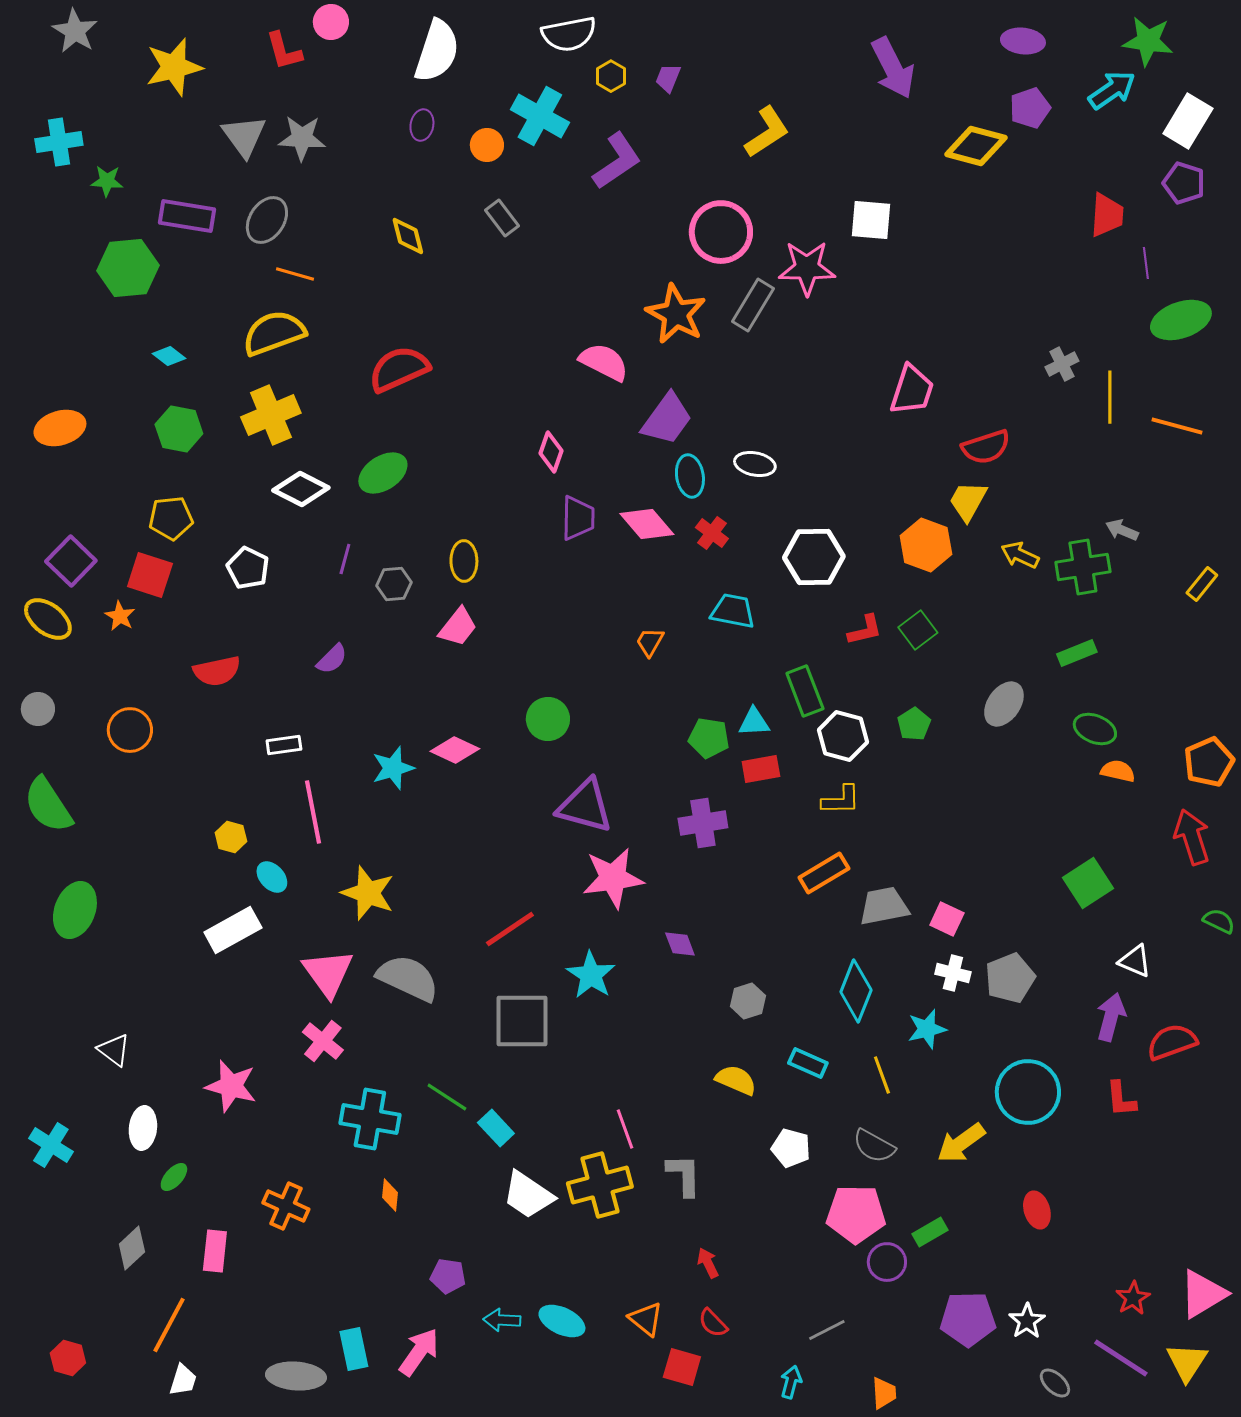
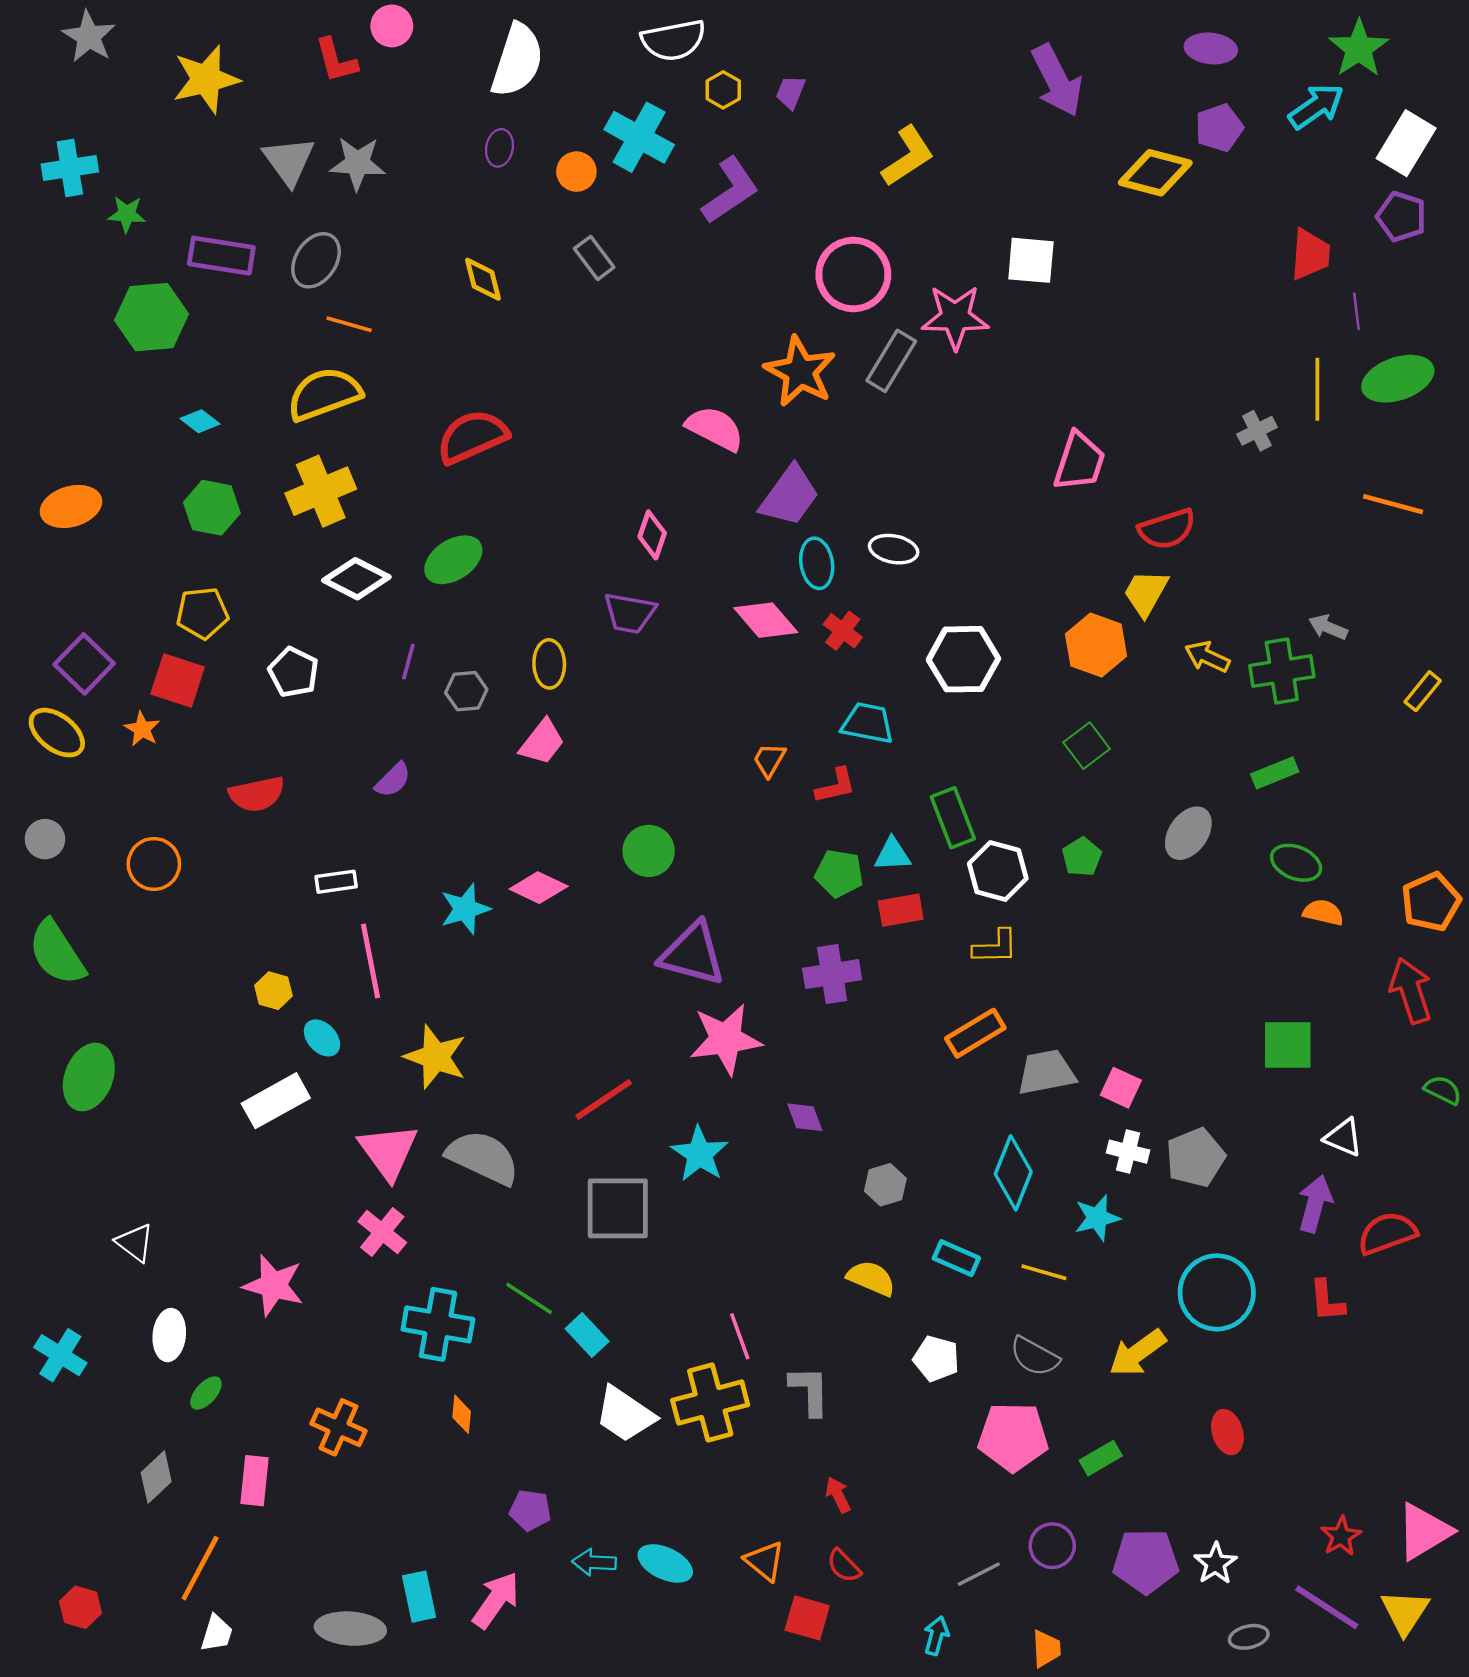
green star: (1148, 41) -> (1359, 48), turned 30
yellow line: (1110, 397) -> (1317, 389), moved
purple trapezoid: (578, 518) -> (630, 613), moved, turned 99
red L-shape: (865, 630) -> (836, 786), moved
green square: (1088, 883) -> (1288, 1045), turned 33
yellow line: (882, 1075) -> (1044, 1272), turned -54
purple circle: (887, 1262) -> (1052, 1546), moved
gray ellipse: (1055, 1383) -> (1249, 1637), turned -56

